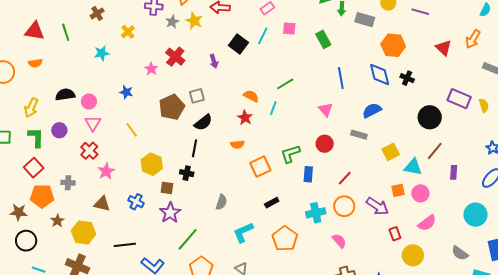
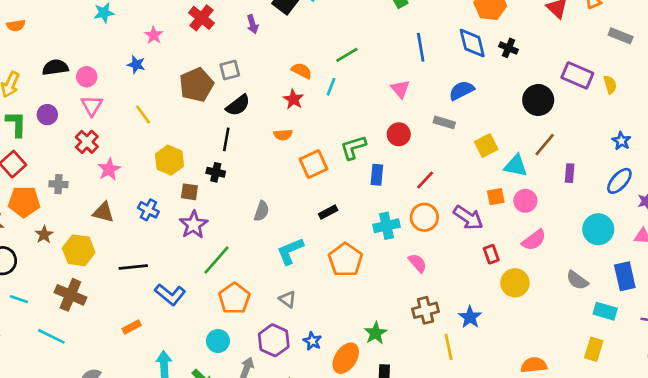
pink star: (151, 69) -> (154, 35), moved

